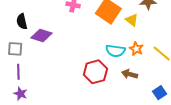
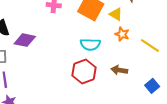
orange star: (136, 49) -> (122, 34), moved
cyan semicircle: (115, 51) -> (90, 44), moved

